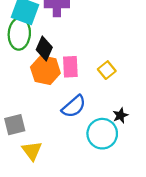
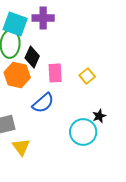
orange hexagon: (45, 70) -> (17, 75), moved
blue semicircle: (74, 106) -> (43, 103), moved

